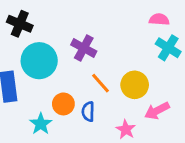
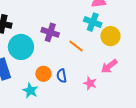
cyan cross: (168, 48) -> (93, 22), moved
orange line: (101, 83) -> (76, 46), moved
yellow circle: (135, 85) -> (110, 36), moved

